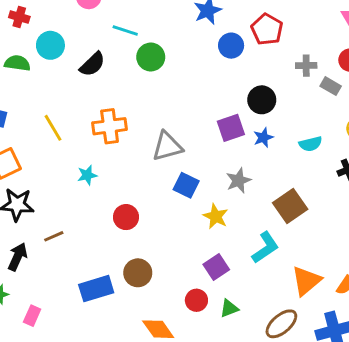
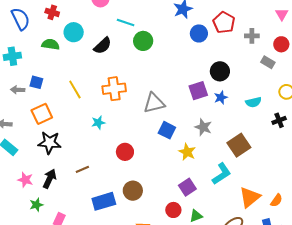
gray cross: (306, 66) -> (252, 36), moved
gray star: (238, 180) -> (203, 127), turned -30
brown line: (54, 236) -> (82, 169), moved

